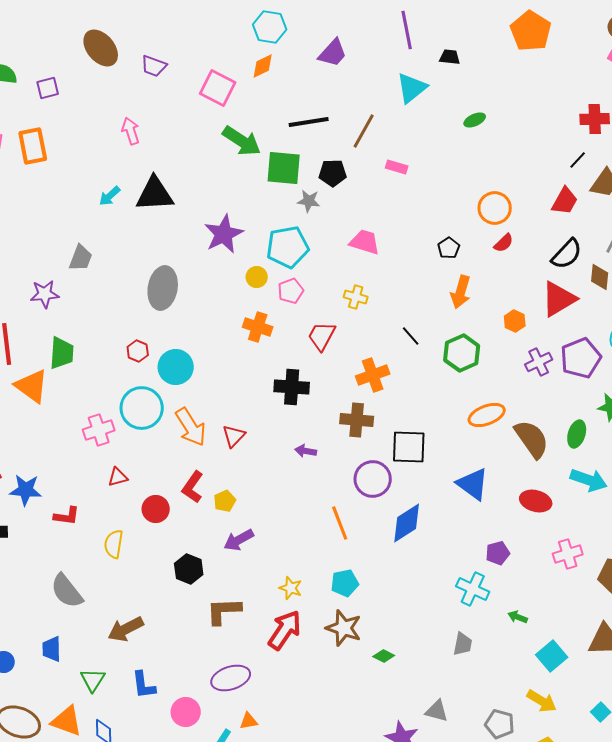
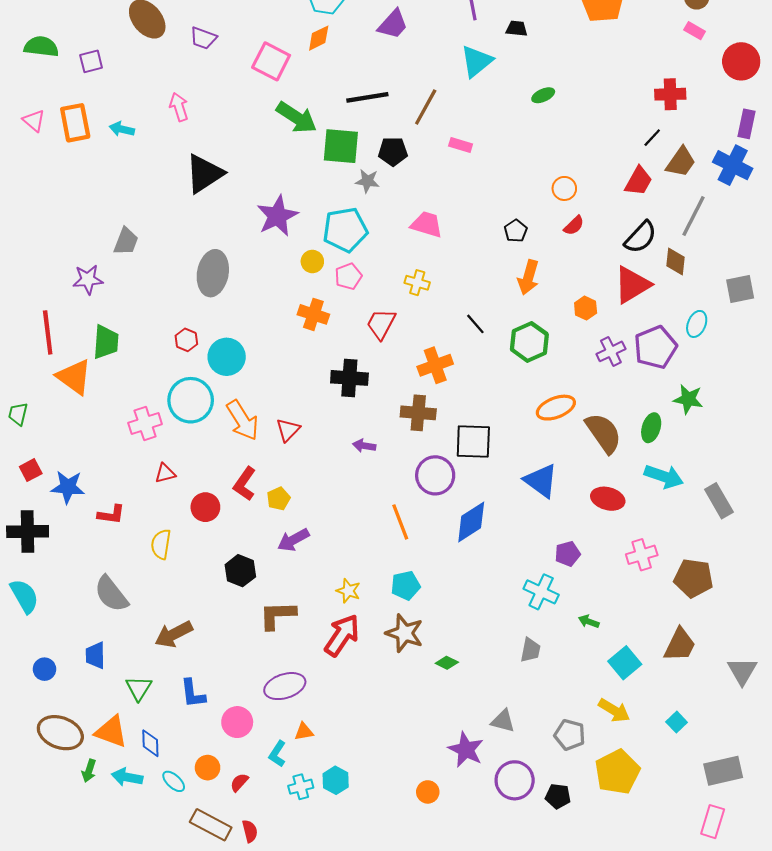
black triangle: (155, 194) -> (204, 174), turned -30
cyan arrow: (110, 196) -> (122, 129), moved, turned 55
orange circle: (495, 208) -> (564, 188), size x0.7

